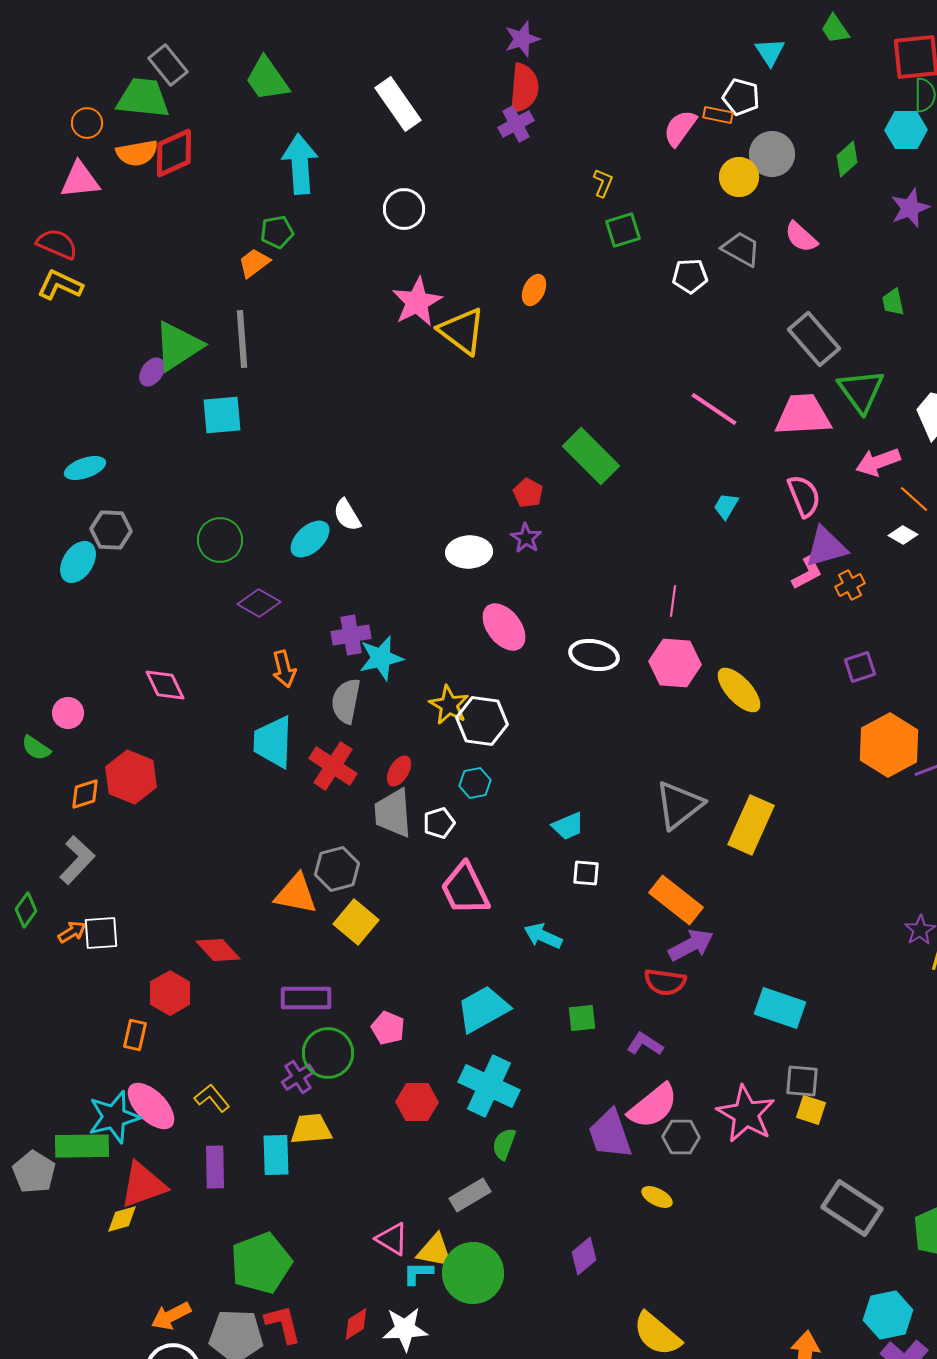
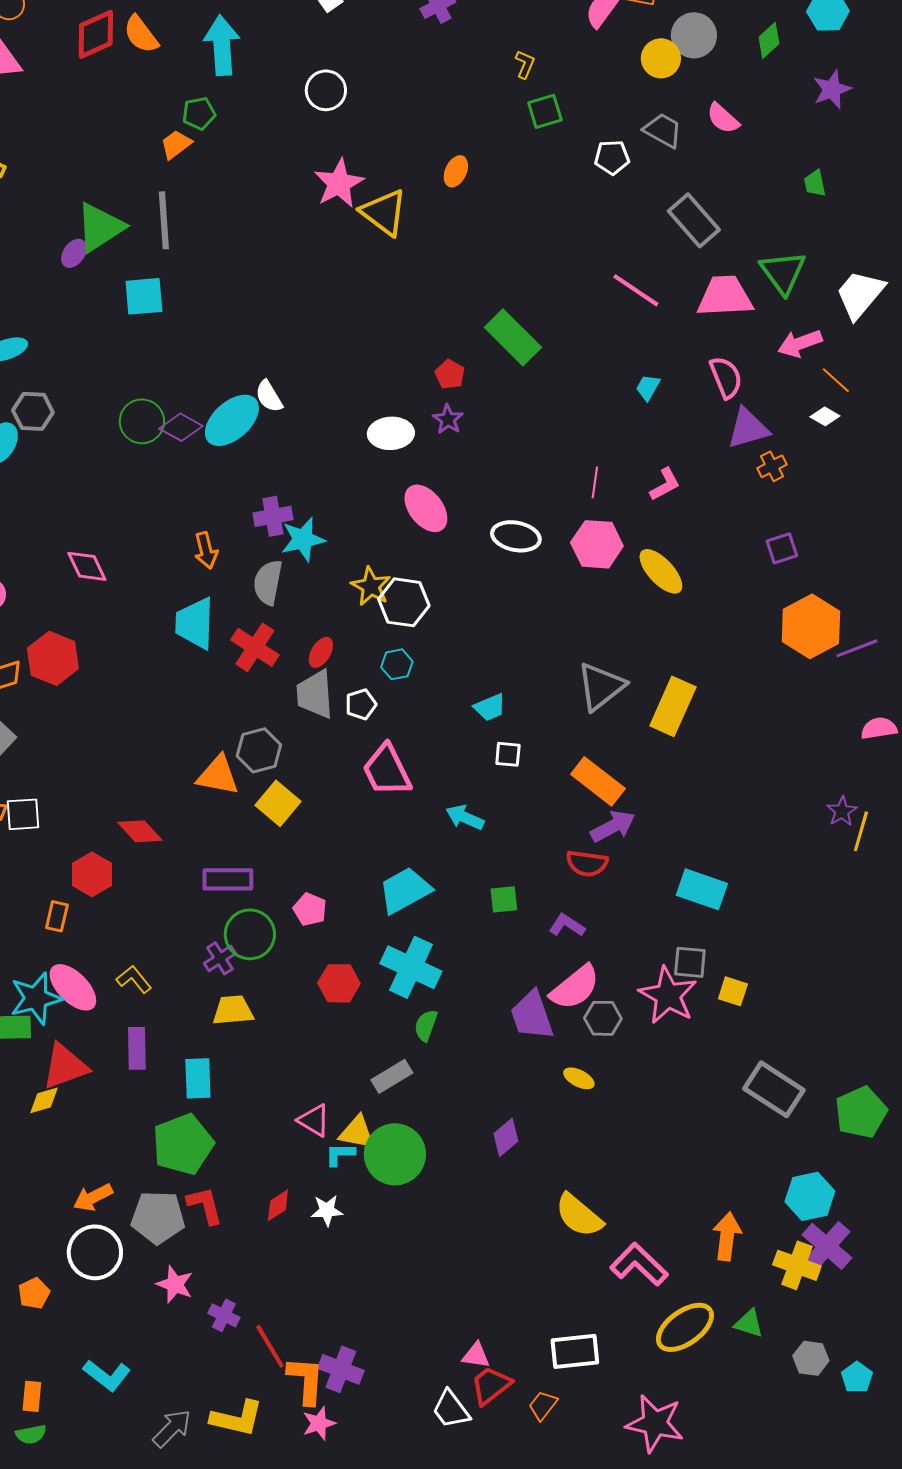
orange semicircle: (137, 153) -> (141, 34), moved, turned 63
gray rectangle: (814, 339) -> (694, 220), moved
cyan ellipse: (310, 539) -> (232, 420), size x1.4
pink L-shape: (807, 573) -> (665, 484), moved
purple diamond: (259, 603) -> (181, 427), moved
gray square: (802, 1081) -> (690, 962), moved
cyan rectangle: (276, 1155) -> (198, 1078), moved
white star: (405, 1329) -> (327, 1210), size x0.7

